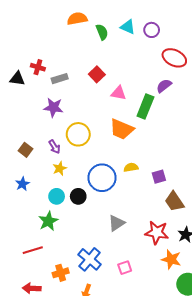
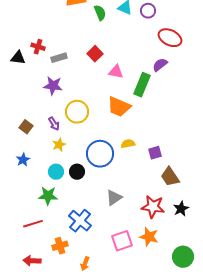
green star: (48, 221) -> (48, 196), turned 30
blue cross: (90, 259) -> (80, 221), moved
orange star: (171, 259) -> (149, 237), moved
pink square: (125, 268) -> (122, 241), size x1.5

